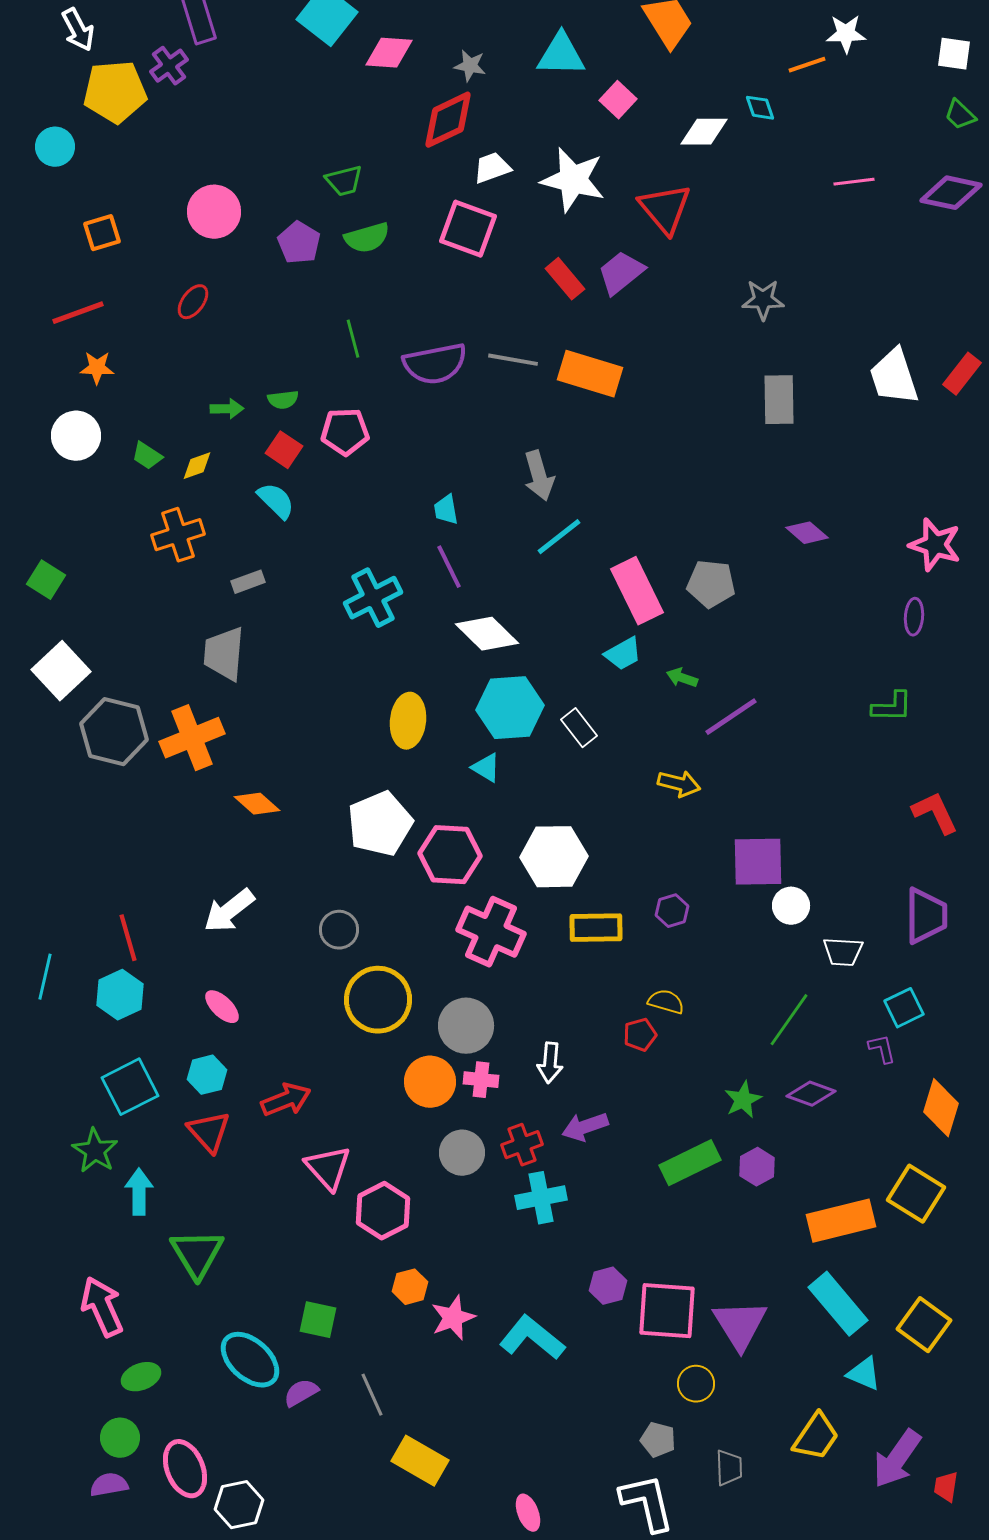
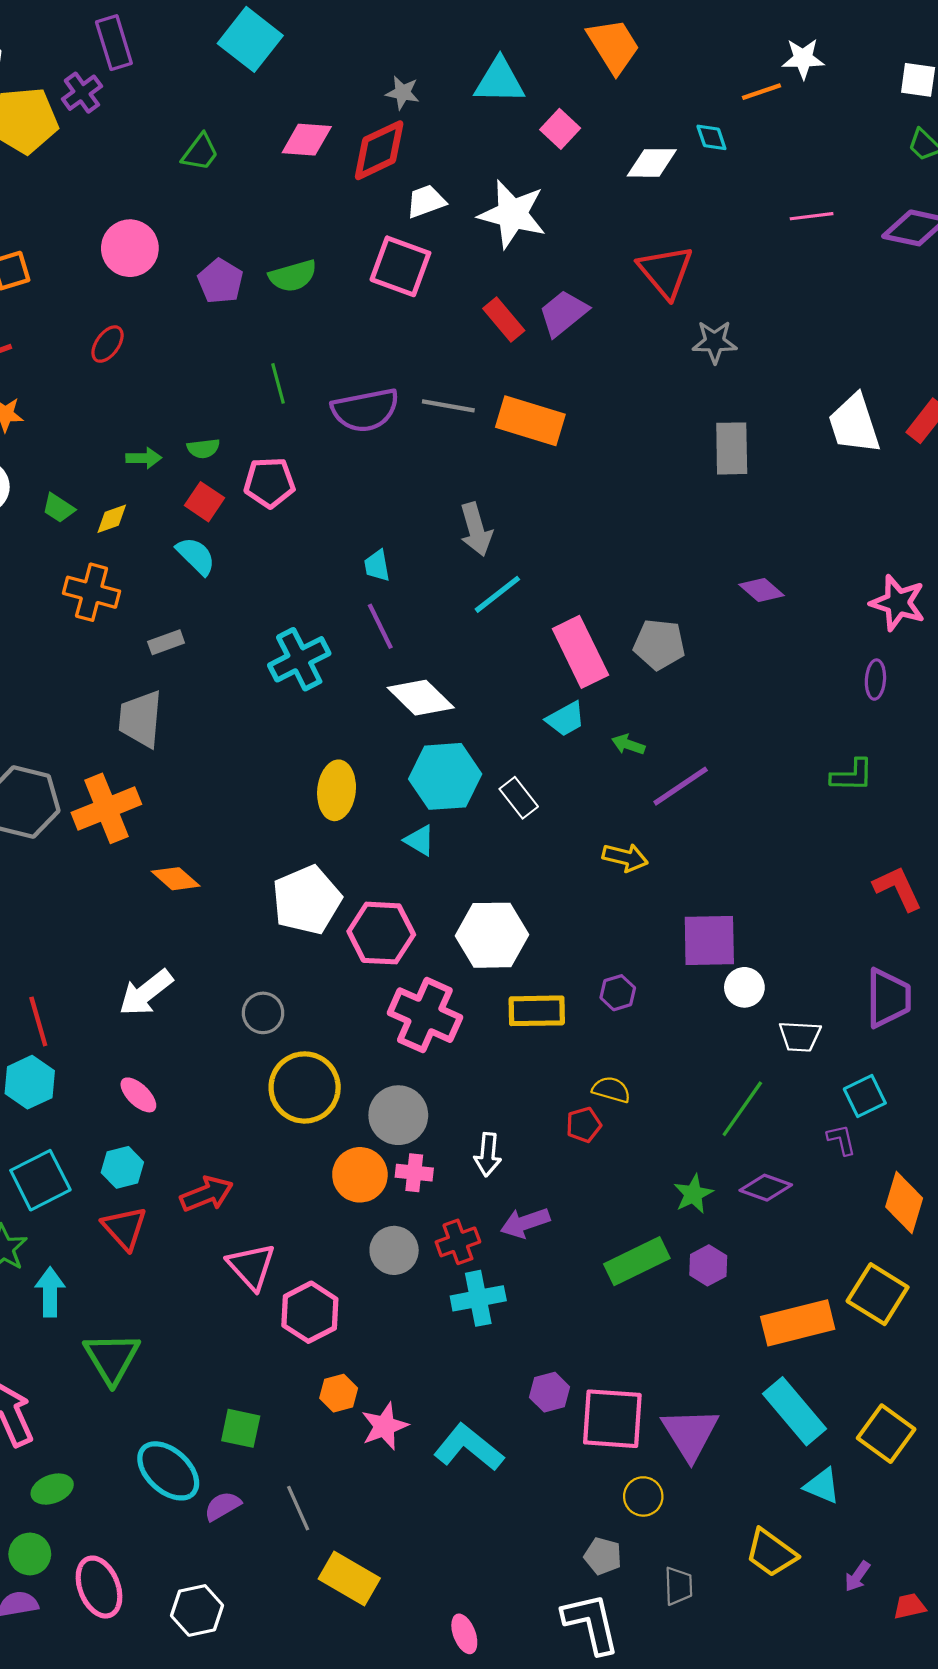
pink diamond: (389, 53) -> (307, 140), moved
green trapezoid: (344, 181) -> (200, 152), moved, turned -39
red triangle: (665, 209) -> (666, 272), moved
orange cross: (178, 535) -> (92, 592), turned 33
yellow trapezoid: (816, 1437) -> (771, 1553), turned 92
purple arrow: (897, 1459) -> (857, 1576), size x0.5
red trapezoid: (946, 1487) -> (910, 1606), turned 68
white hexagon: (239, 1505) -> (197, 1610), moved

